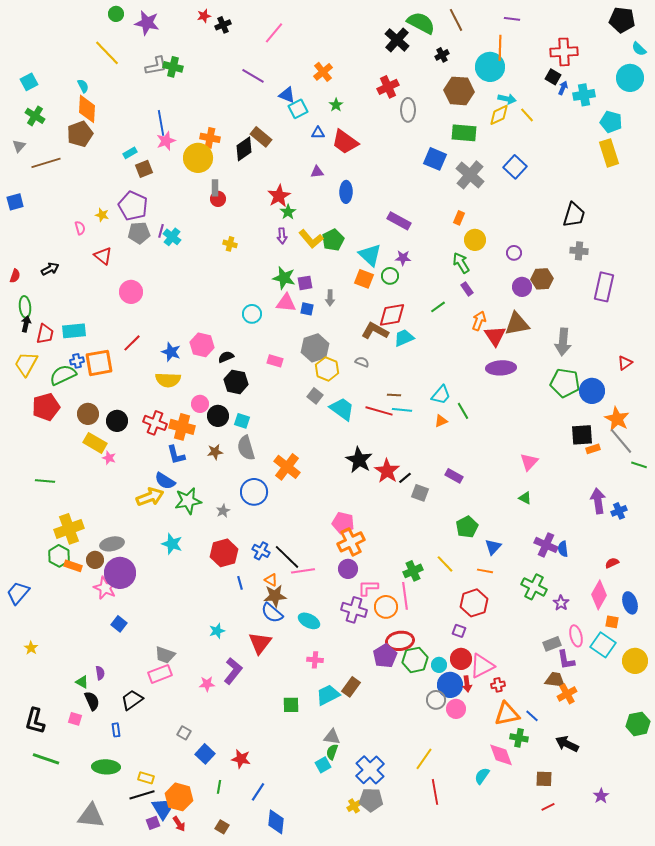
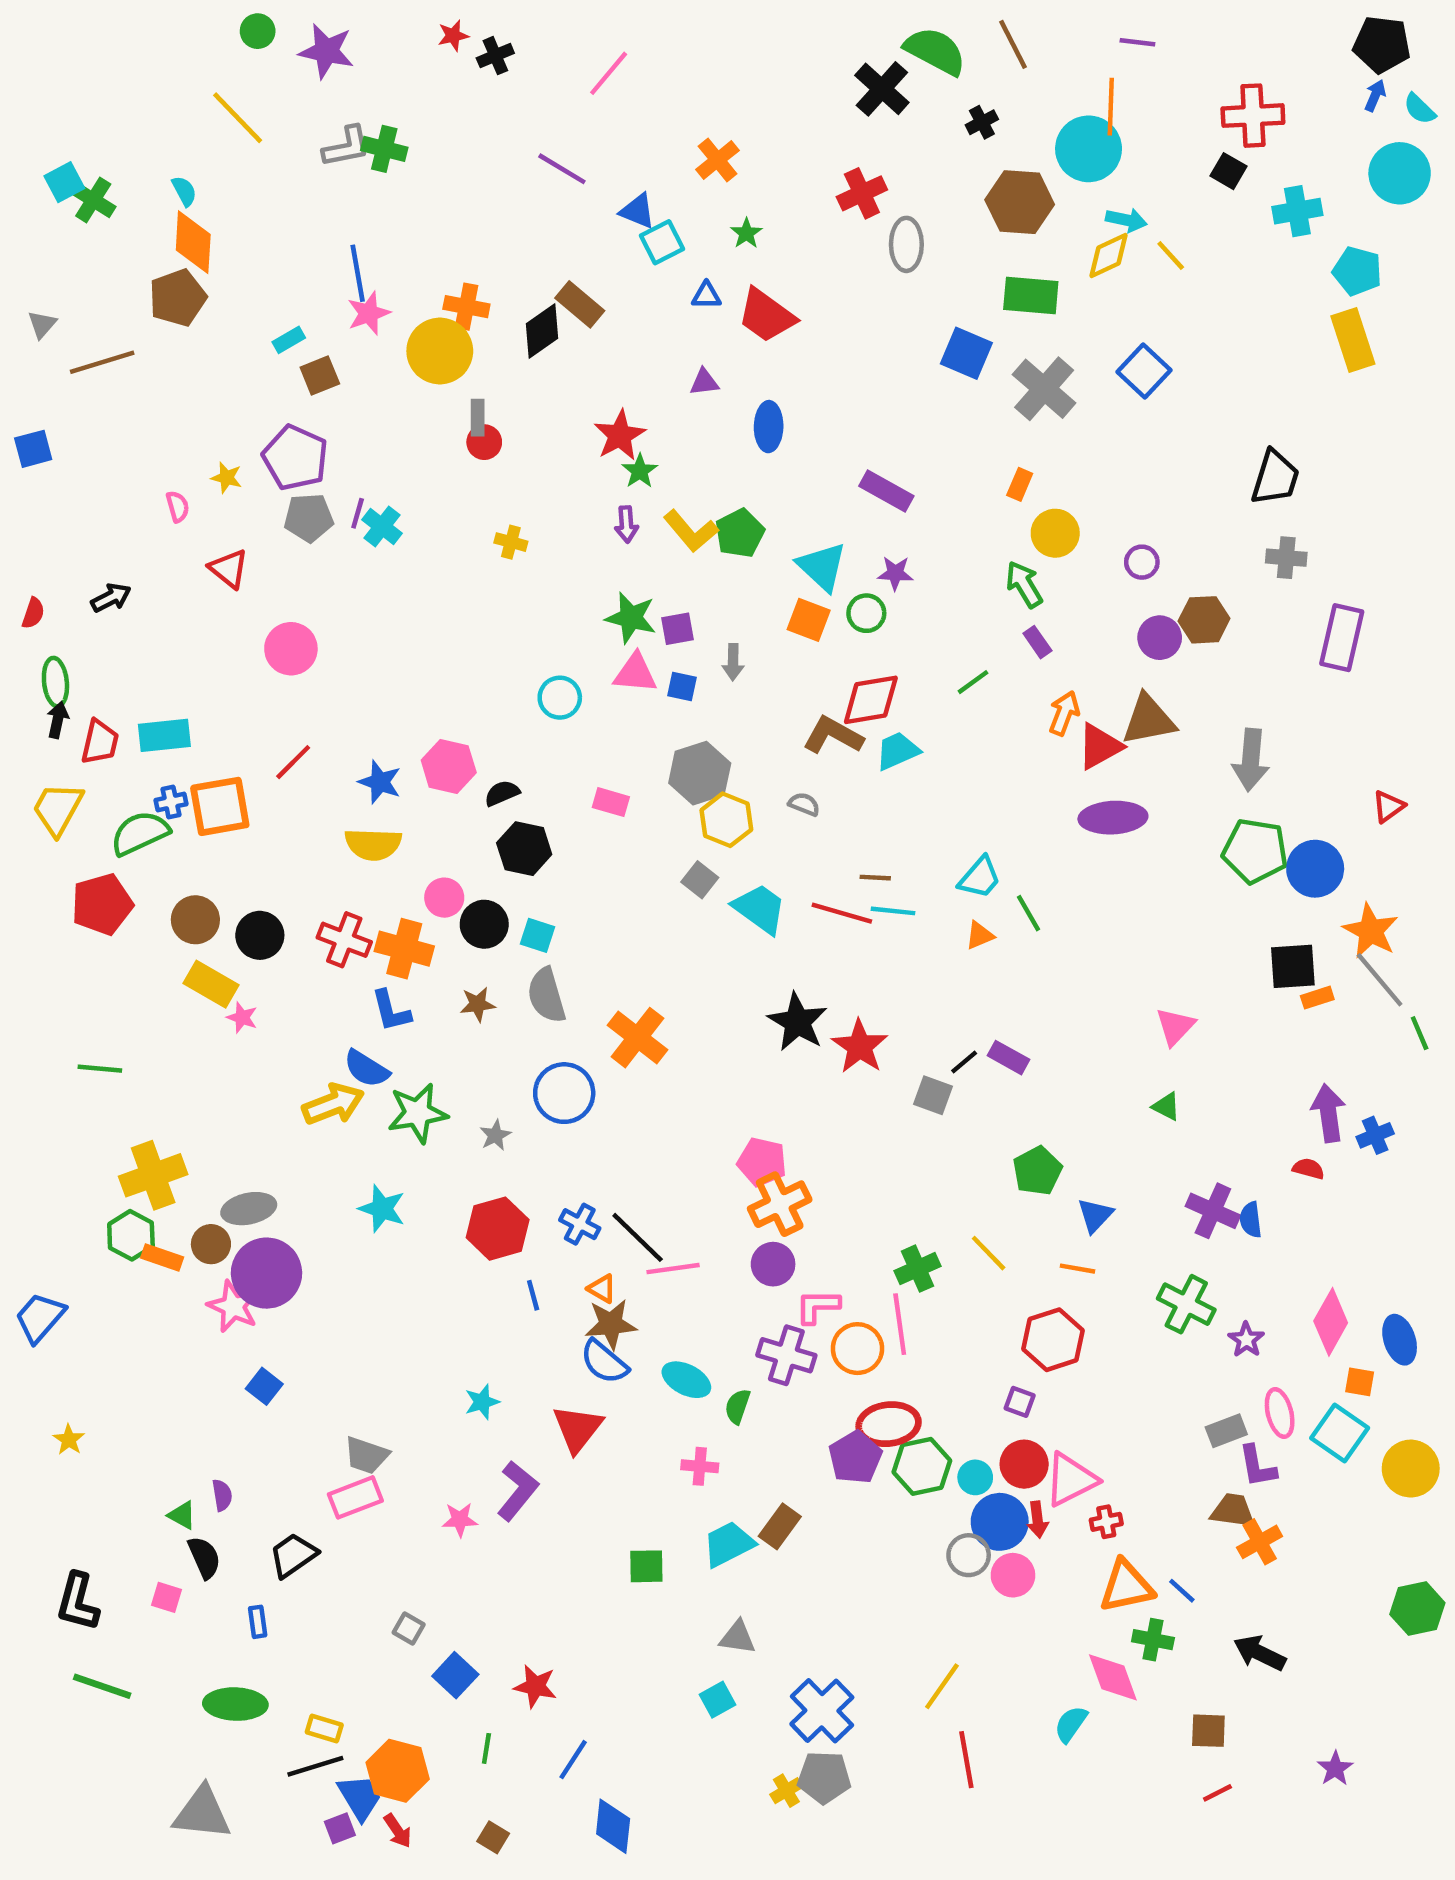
blue arrow: (563, 88) -> (1375, 96), moved
green cross: (35, 116) -> (93, 200), moved
red triangle: (495, 336) -> (1100, 746), turned 35
green line: (639, 465) -> (1420, 1033), turned 49
black line: (405, 478) -> (964, 1062), moved
red semicircle: (612, 563) -> (1308, 1169), moved, turned 40
green semicircle: (332, 752) -> (737, 1406), moved

